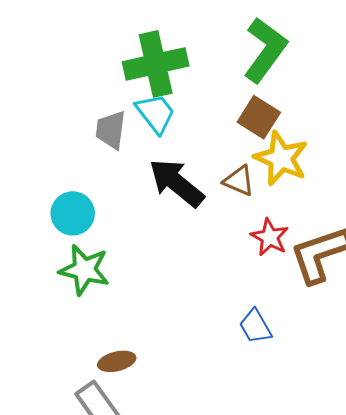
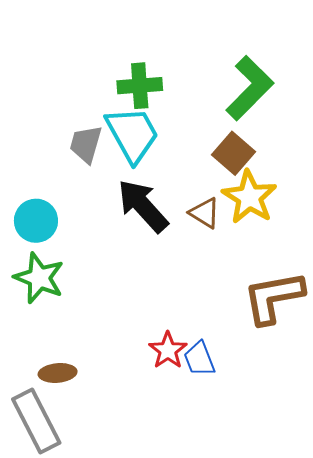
green cross: (156, 64) -> (140, 86), size x0.7
cyan trapezoid: (156, 113) -> (132, 134), size x1.4
red star: (270, 237) -> (168, 350), moved

